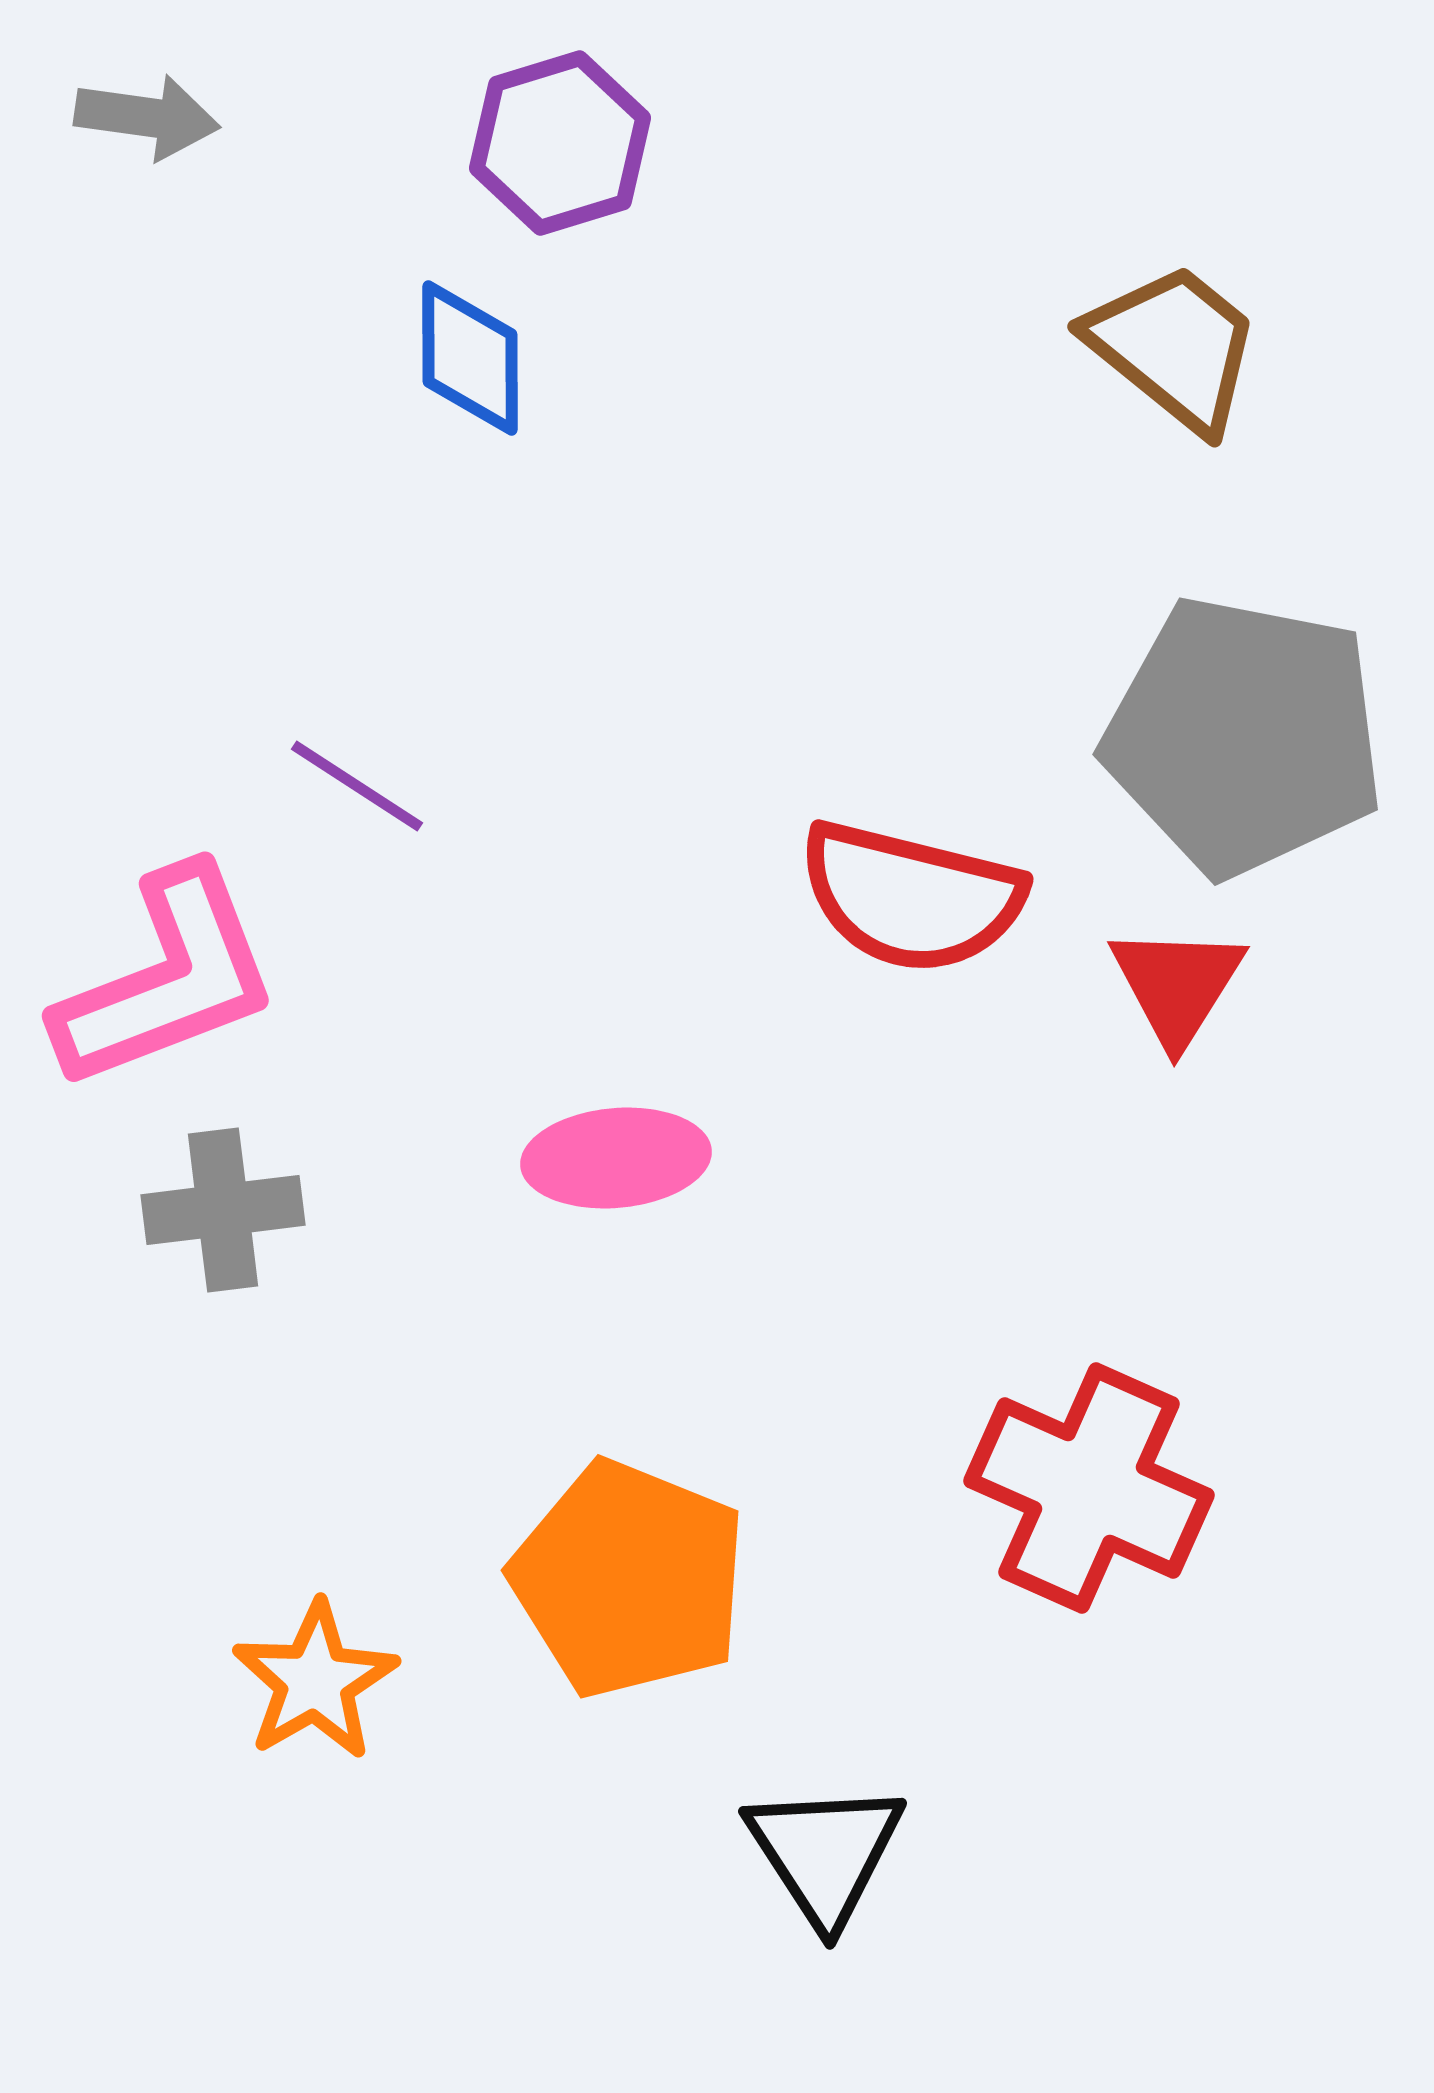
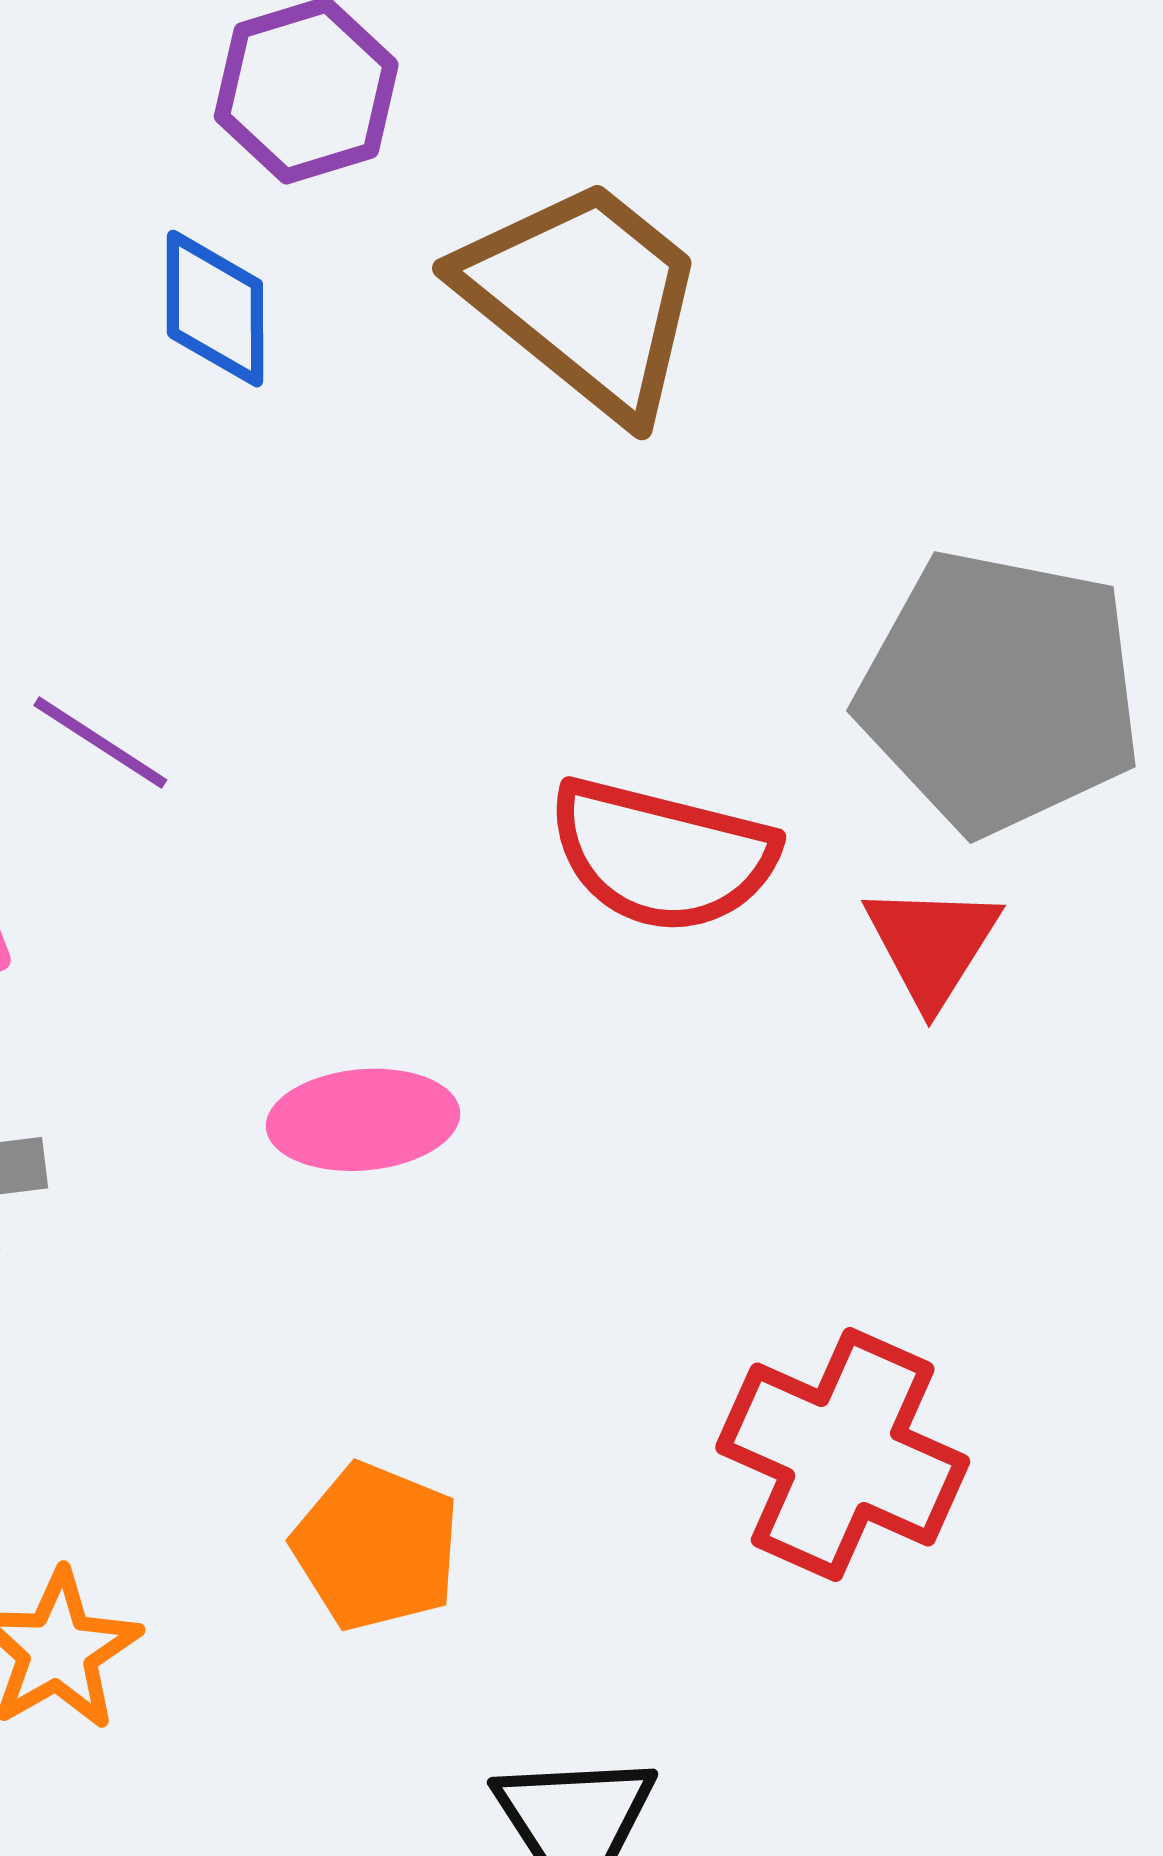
brown trapezoid: (1174, 347) -> (584, 297), moved, size x1.4
orange pentagon: (629, 1579) -> (376, 1547), size x0.7

